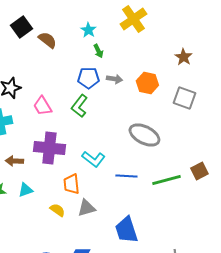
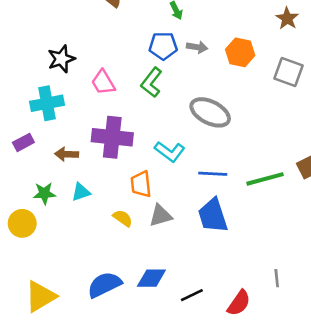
gray ellipse: (144, 135) -> (210, 112), moved
blue trapezoid: (126, 230) -> (213, 216), moved

